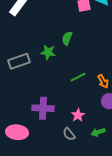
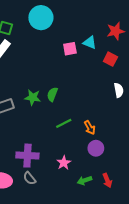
green semicircle: (67, 38) -> (52, 94), moved
gray semicircle: (69, 134) -> (30, 178), moved

